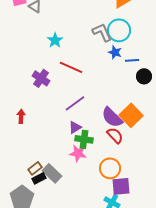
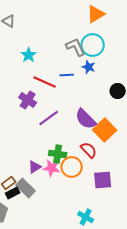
blue line: (132, 60) -> (67, 75), moved
purple cross: (41, 78) -> (28, 100), moved
purple semicircle: (112, 117) -> (86, 119), moved
purple triangle: (75, 127) -> (35, 167), moved
orange circle: (110, 168) -> (72, 167), moved
purple square: (121, 186) -> (103, 180), moved

